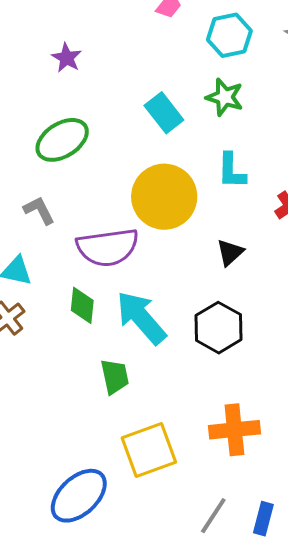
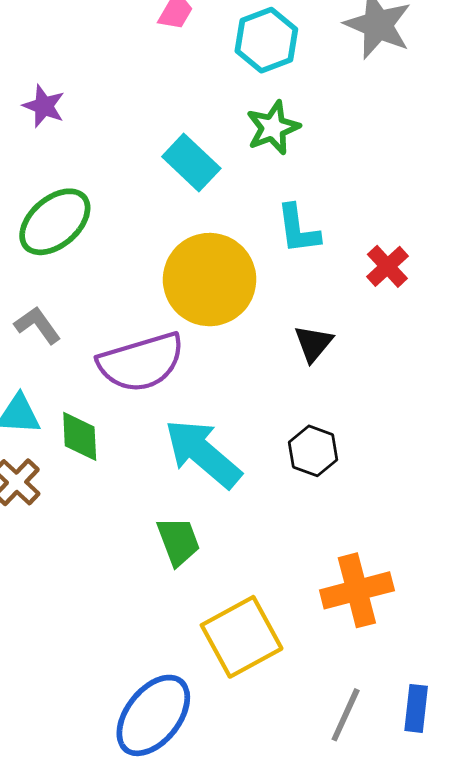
green star: (225, 97) -> (273, 128), turned -30
green diamond: (82, 305) -> (80, 436), moved
black hexagon: (219, 328) -> (313, 451), size x0.7

